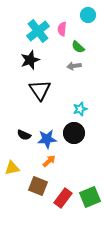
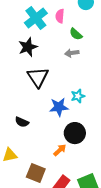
black circle: (74, 133) -> (75, 133), moved
blue star: (47, 139) -> (59, 107), moved
orange arrow: (49, 161) -> (60, 150), moved

